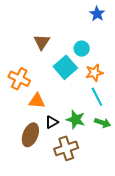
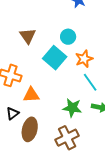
black triangle: (52, 122) -> (13, 113), moved

